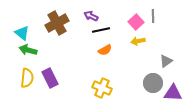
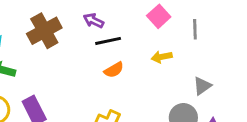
gray line: (153, 16) -> (195, 29), moved
pink square: (136, 22) -> (159, 16), moved

